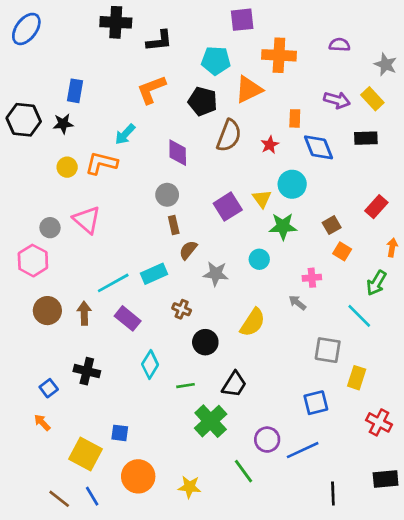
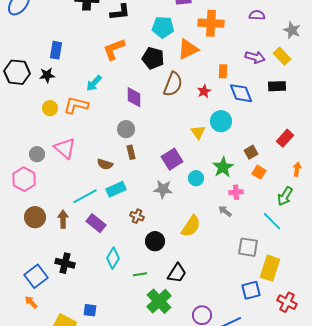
purple square: (228, 207) -> (172, 159), moved
green star: (283, 226) -> (223, 167), moved, turned -30
brown semicircle: (188, 250) -> (105, 164), moved, turned -112
yellow rectangle: (357, 378) -> (270, 268), size x1.4
blue square: (49, 388) -> (36, 276), size x1.6
blue square: (316, 403) -> (251, 290), moved

